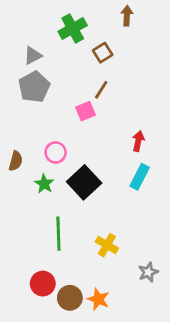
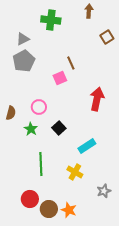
green cross: (73, 28) -> (51, 20), turned 36
brown square: (103, 53) -> (107, 37), moved
brown line: (101, 90) -> (71, 63), turned -56
red arrow: (138, 141) -> (97, 99), size x1.6
cyan rectangle: (140, 177) -> (87, 146), moved, turned 30
black square: (84, 182) -> (59, 128), size x0.6

